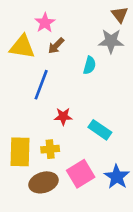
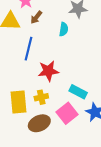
red star: (63, 116) -> (48, 71), size x1.5
cyan rectangle: (100, 130) -> (78, 92), moved

